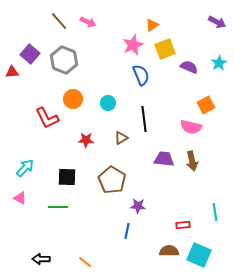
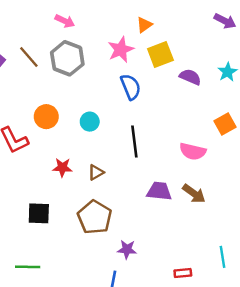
brown line: (59, 21) -> (29, 57), moved
gray hexagon: (64, 60) -> (67, 58), moved
orange square: (206, 105) -> (225, 124), moved
brown triangle: (121, 138) -> (96, 172), moved
brown arrow: (192, 161) -> (194, 194), turned -42
green line: (58, 207) -> (28, 267), moved

